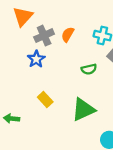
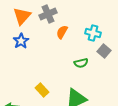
gray cross: (44, 36) -> (48, 14), moved
blue star: (36, 59) -> (21, 41), moved

